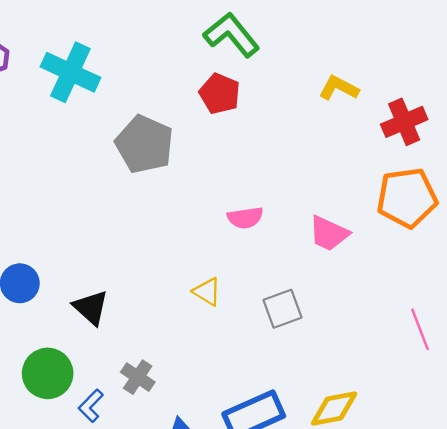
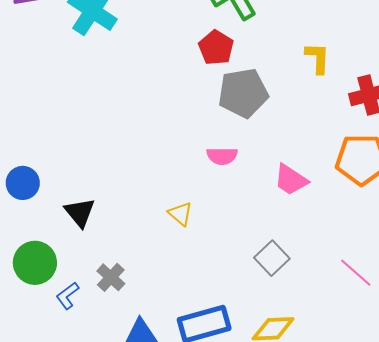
yellow L-shape: (339, 88) -> (318, 58), turned 56
gray pentagon: (144, 144) -> (243, 93), moved, turned 30
gray square: (282, 309) -> (272, 258), moved, turned -32
pink line: (420, 329) -> (356, 273), turned -36

